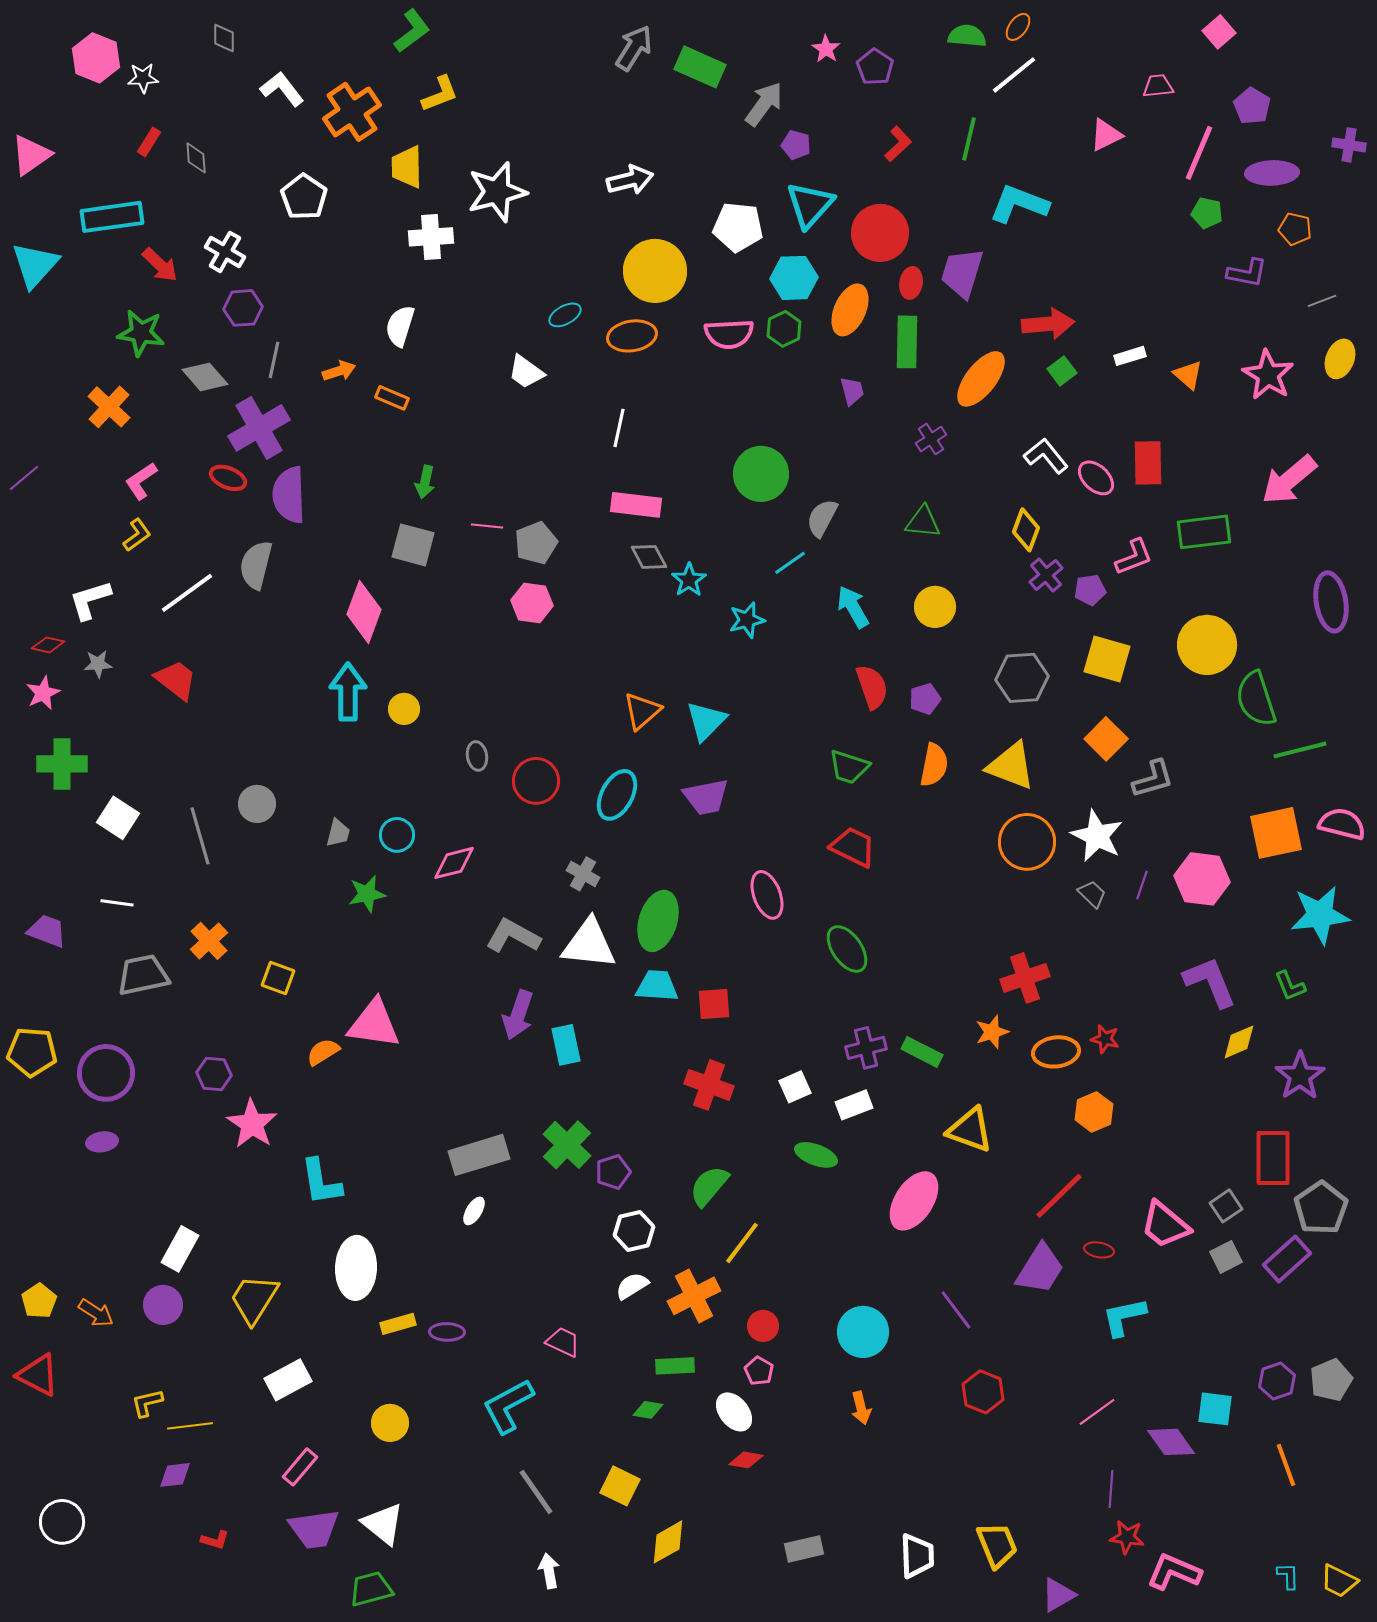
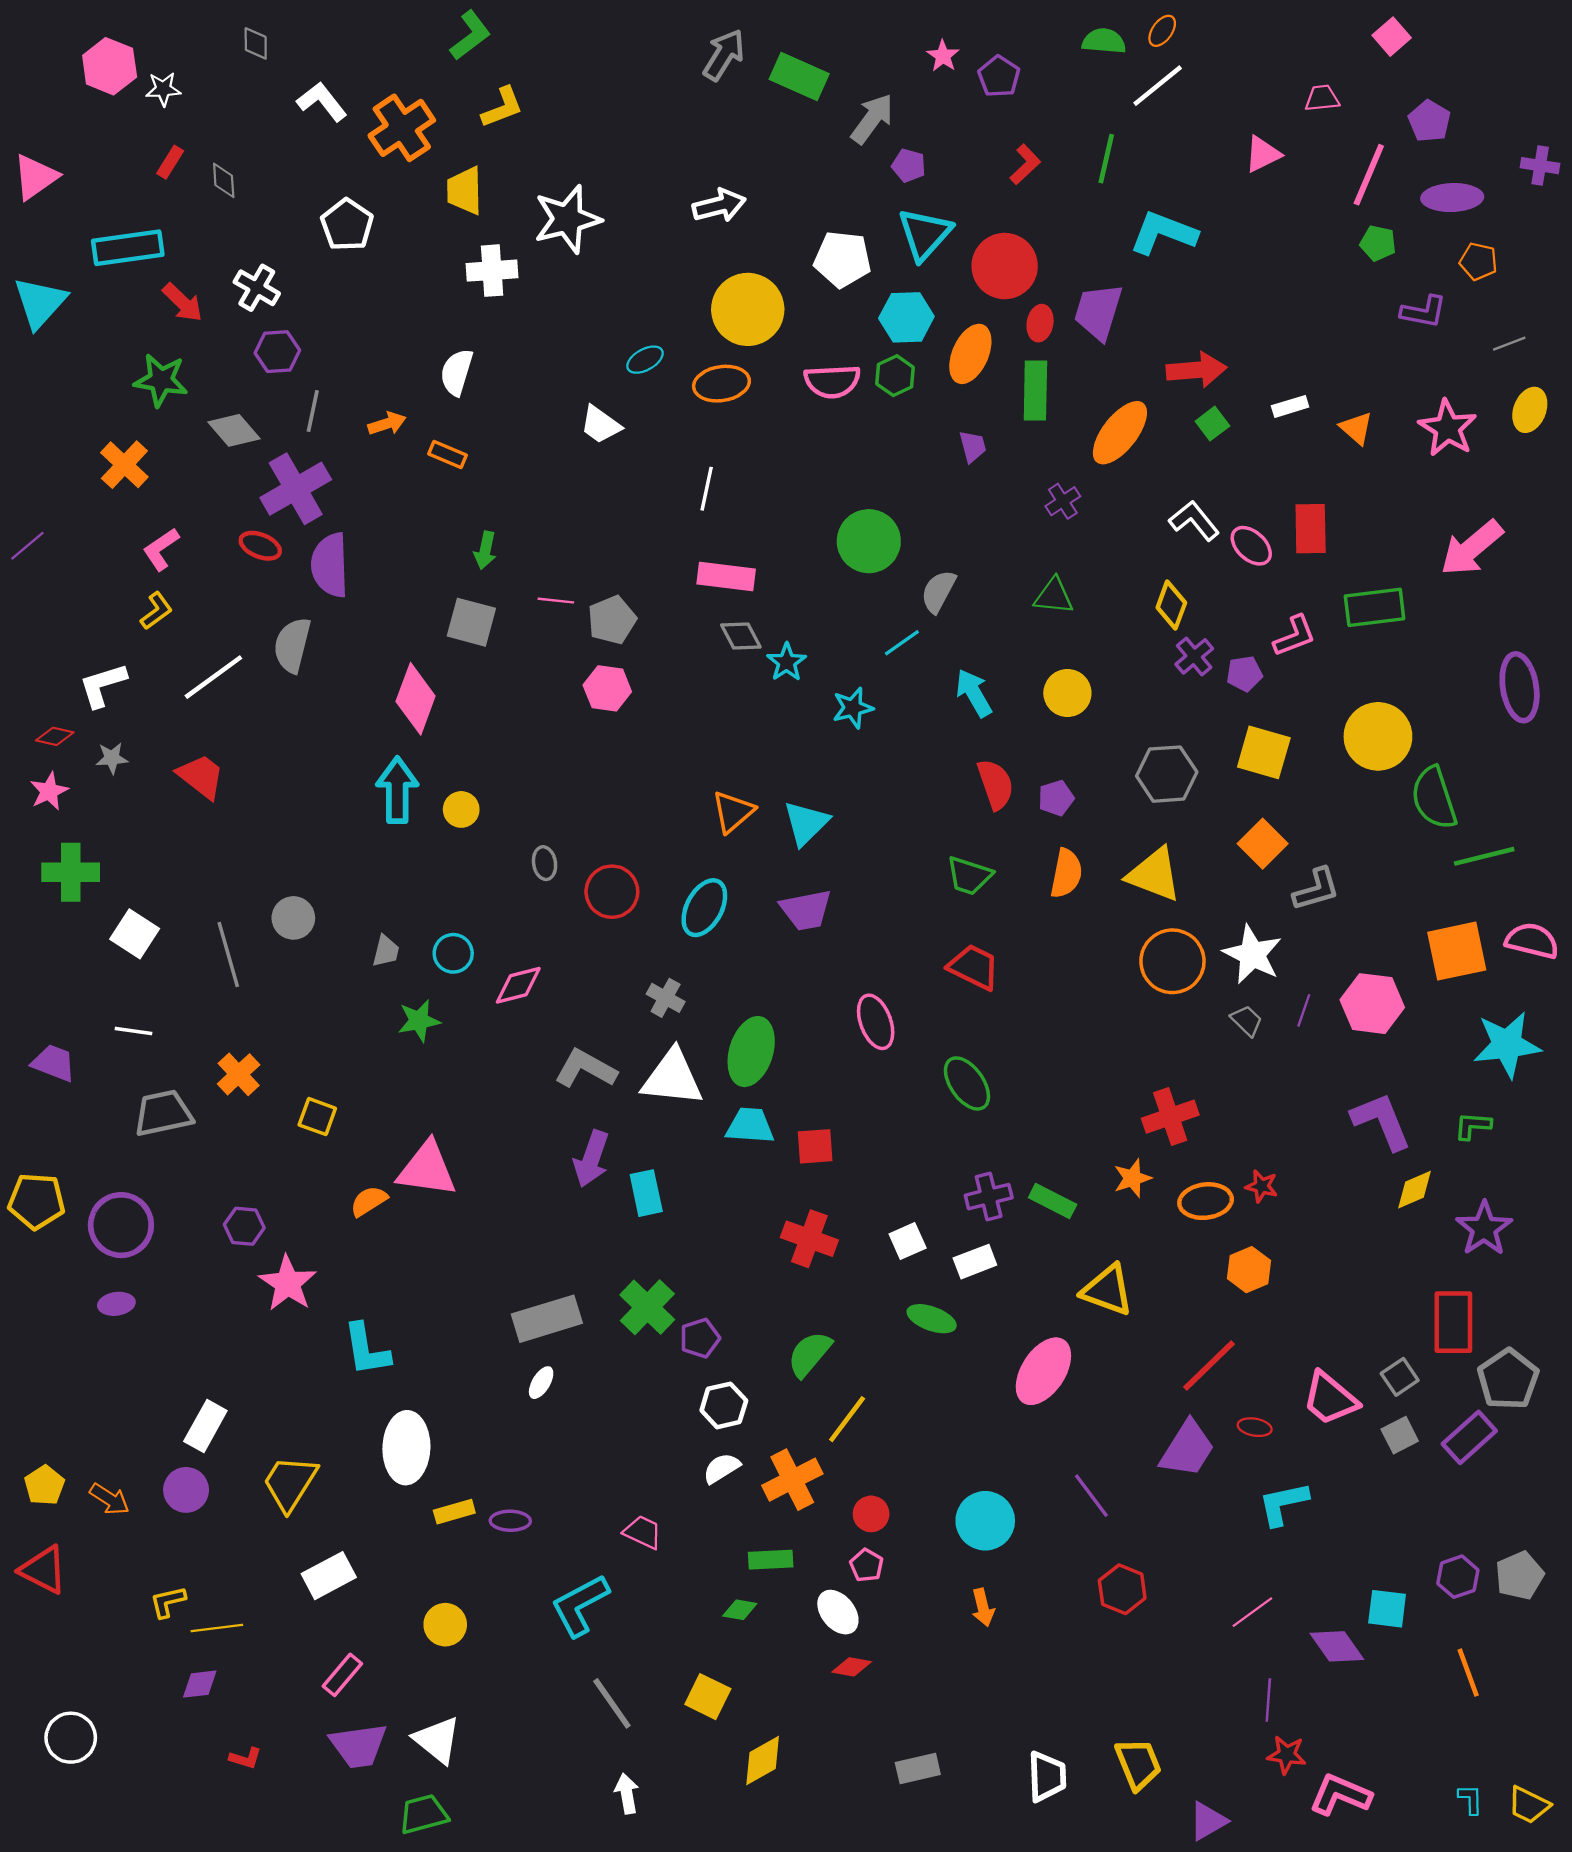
green L-shape: (1290, 986) -> (1473, 1126), turned 116

